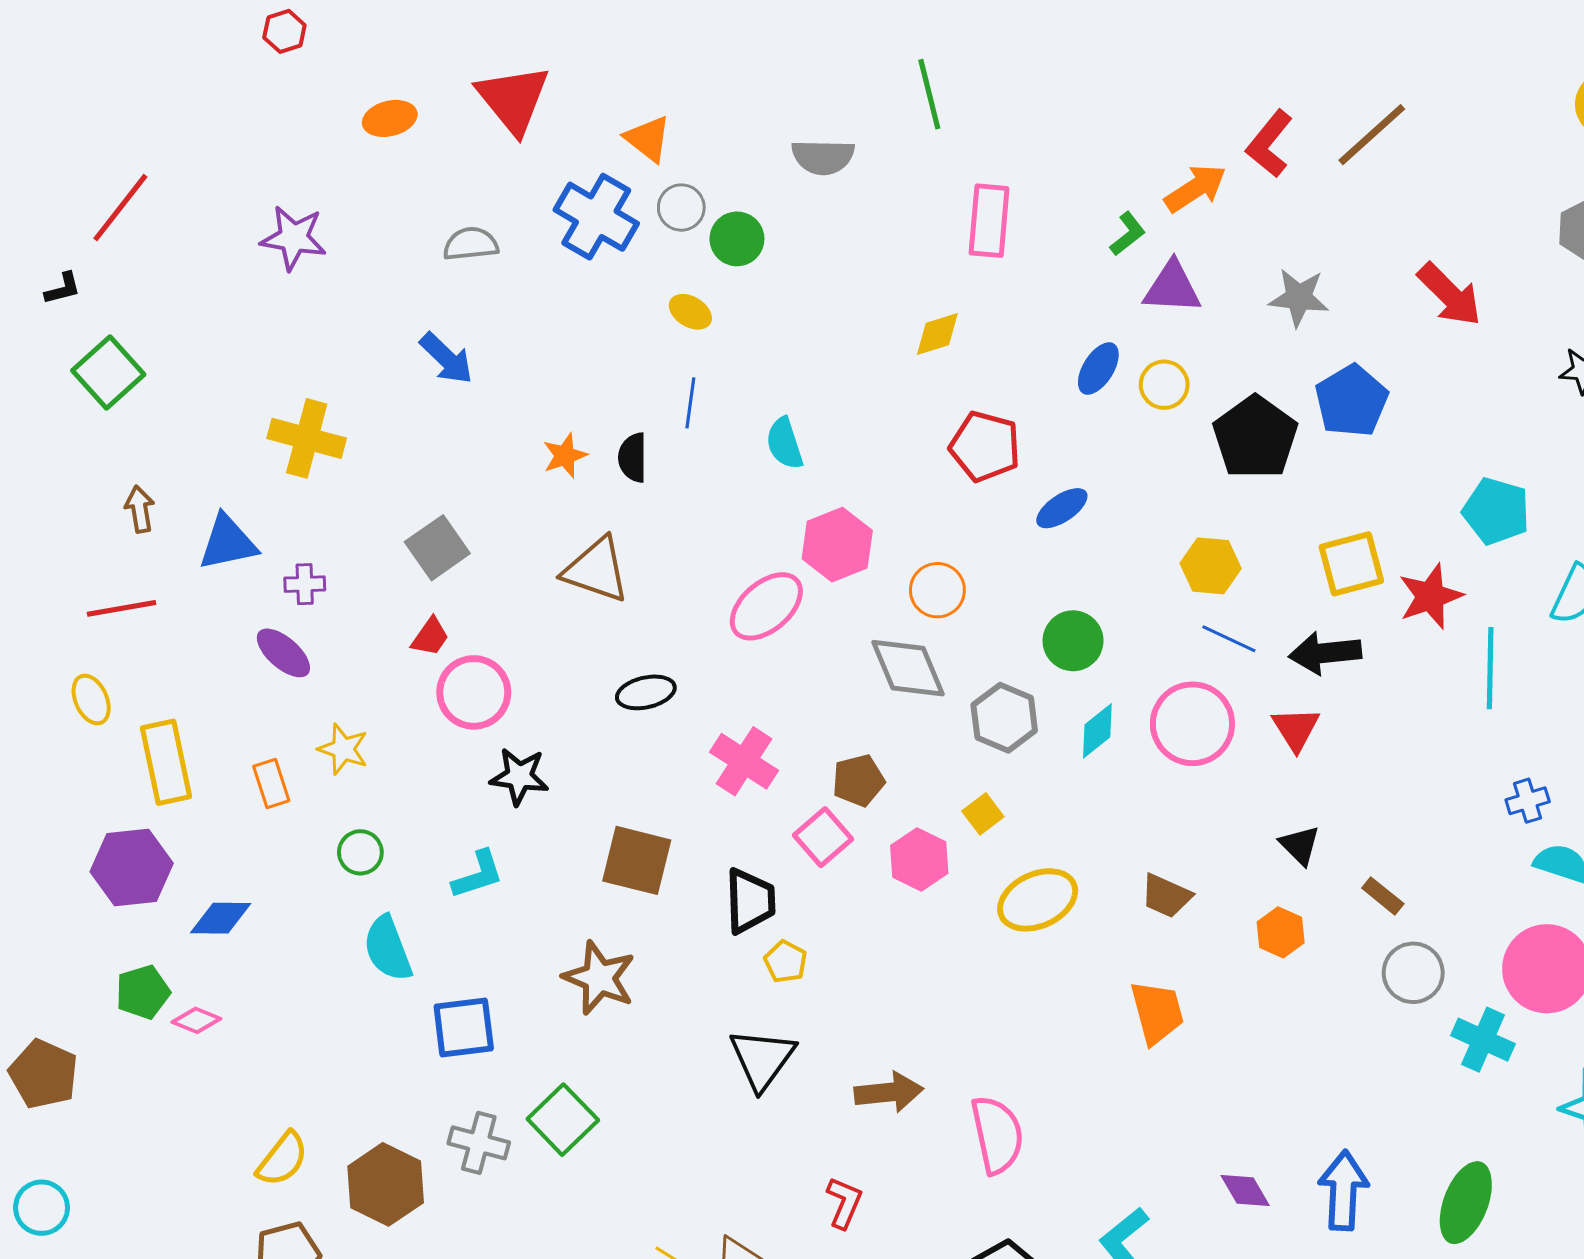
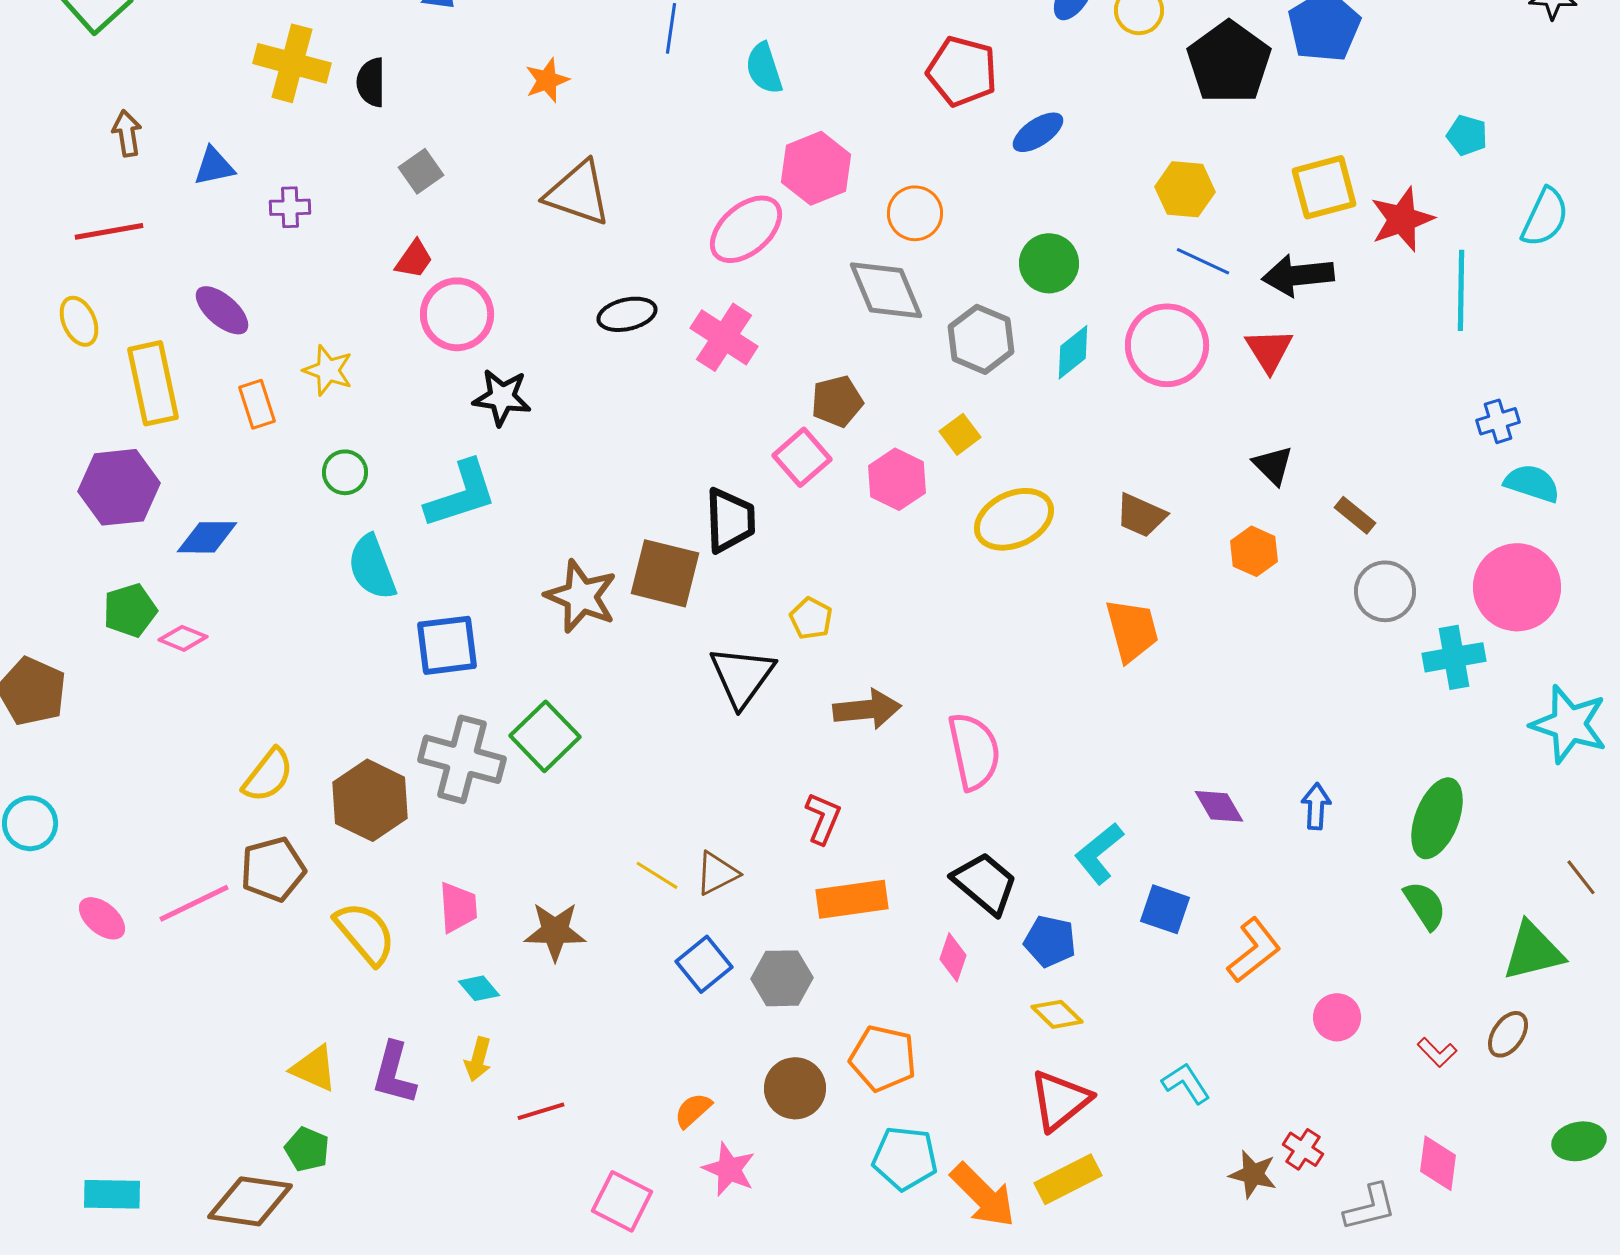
black semicircle: (633, 458) -> (371, 82), moved
cyan pentagon: (1496, 511) -> (1467, 135), size x0.6
blue triangle: (228, 543) -> (214, 166), size x0.7
gray square: (437, 548) -> (421, 171), size x0.7
purple ellipse: (283, 653) -> (222, 310), moved
pink cross: (744, 761) -> (724, 337), moved
brown square: (637, 860) -> (665, 573), moved
cyan L-shape: (478, 875) -> (461, 494), size x1.4
yellow pentagon: (786, 962) -> (811, 618), moved
cyan cross: (1483, 1040) -> (1454, 657), turned -34
gray cross: (479, 1143) -> (462, 759), size x1.4
blue arrow: (1343, 1190) -> (1316, 806), size x0.6

